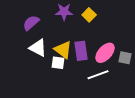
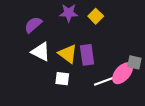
pink ellipse: (105, 53) -> (123, 73), moved
white square: (58, 63) -> (62, 79), moved

